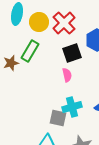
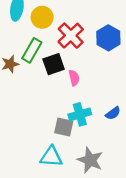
red cross: (64, 23) -> (71, 36), moved
black square: (72, 53) -> (54, 64), moved

